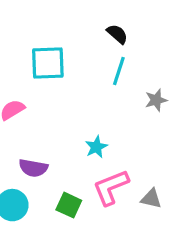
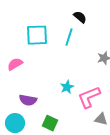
cyan line: (119, 71) -> (69, 37), moved
pink L-shape: (111, 187) -> (89, 97), moved

